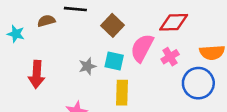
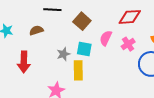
brown semicircle: (46, 21) -> (36, 30), moved
pink semicircle: (142, 48) -> (106, 38), size x0.7
yellow rectangle: (122, 93) -> (78, 70), moved

